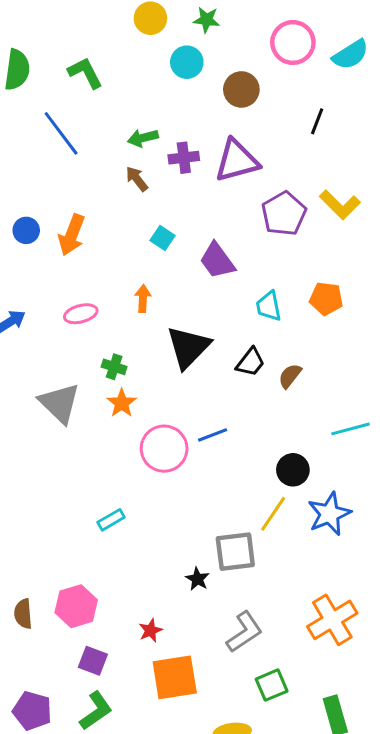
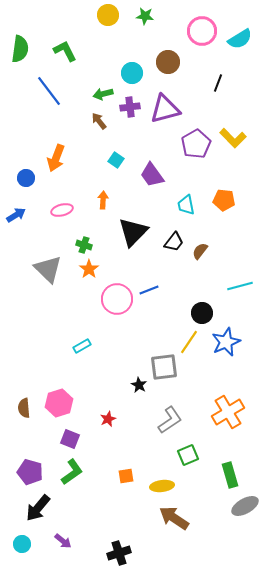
cyan circle: (187, 62) -> (132, 73), moved
blue circle: (26, 230) -> (26, 178), moved
orange square: (175, 677) -> (126, 476), moved, size x0.5

